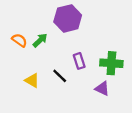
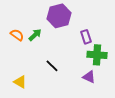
purple rectangle: (79, 61) -> (86, 37), moved
yellow triangle: (32, 80) -> (20, 82), moved

